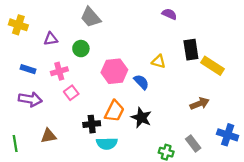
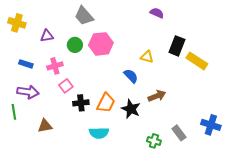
black rectangle: (191, 50) -> (177, 46), turned 30
pink hexagon: (114, 71) -> (101, 44), moved
brown arrow: (200, 104) -> (157, 96), moved
black cross: (92, 124) -> (81, 103), moved
green line: (15, 143) -> (14, 112), moved

